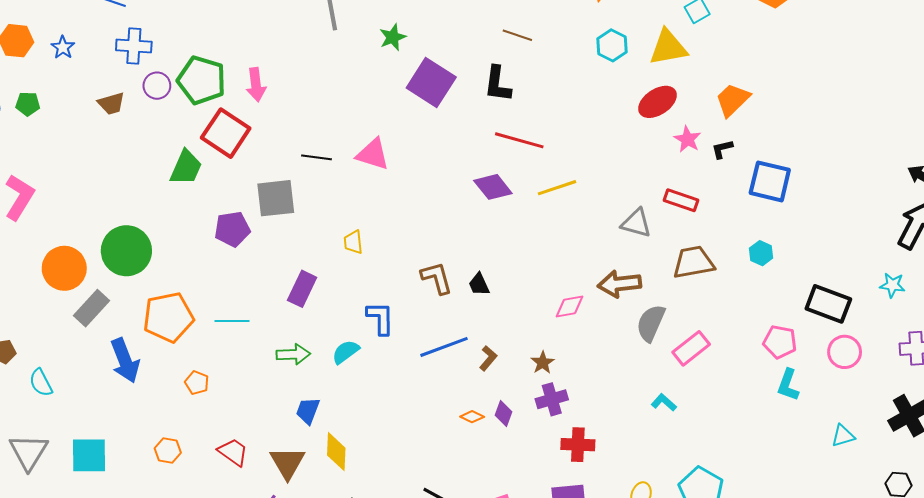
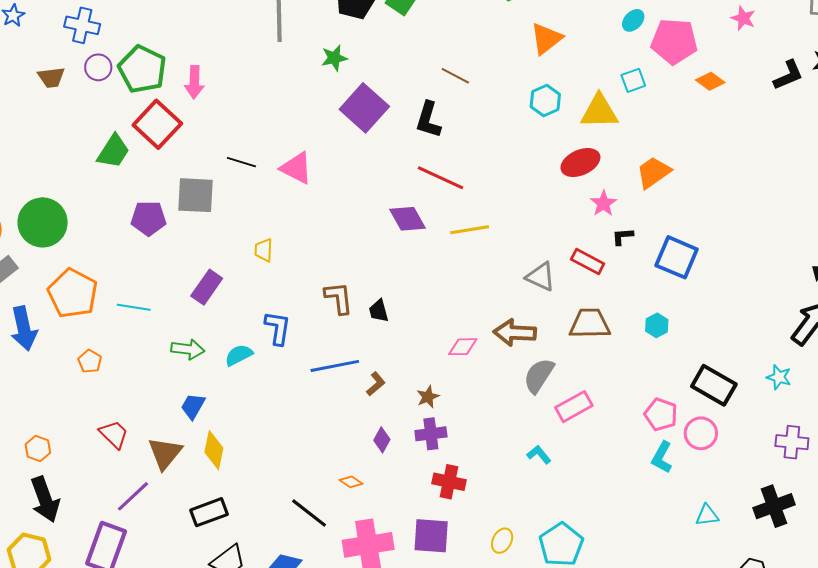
black L-shape: (722, 149) -> (623, 236), moved
orange pentagon: (168, 317) -> (73, 293), turned 30
pink circle: (845, 352) -> (701, 433), moved
orange diamond: (472, 417) -> (351, 482), moved
orange hexagon: (168, 451) -> (38, 448), moved

